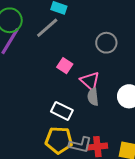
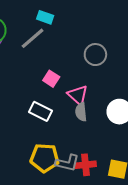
white rectangle: (62, 111) -> (41, 111), moved

